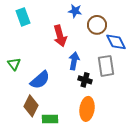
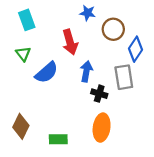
blue diamond: (116, 42) -> (135, 49), turned 60
green triangle: (14, 64) -> (23, 54), moved
blue semicircle: (40, 80) -> (47, 73), moved
brown diamond: (31, 106) -> (21, 126), moved

